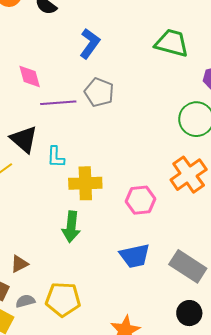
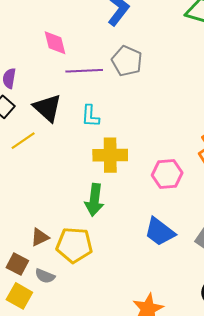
cyan L-shape: (56, 157) -> (90, 116), moved
blue trapezoid: (135, 256) -> (160, 232), turned 48
yellow pentagon: (63, 299) -> (74, 245), moved
gray semicircle: (25, 301) -> (45, 276), turned -144

